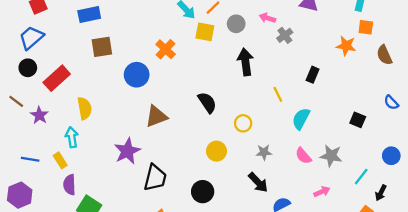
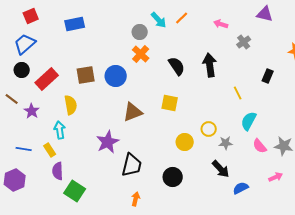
pink arrow: (267, 18) -> (221, 24), moved
gray circle: (236, 24) -> (140, 32), moved
yellow square: (205, 32) -> (170, 103), moved
brown square: (102, 47) -> (86, 75), moved
black semicircle: (207, 102) -> (177, 66), moved
cyan semicircle: (301, 119) -> (249, 121), moved
yellow circle: (243, 123) -> (209, 129), moved

